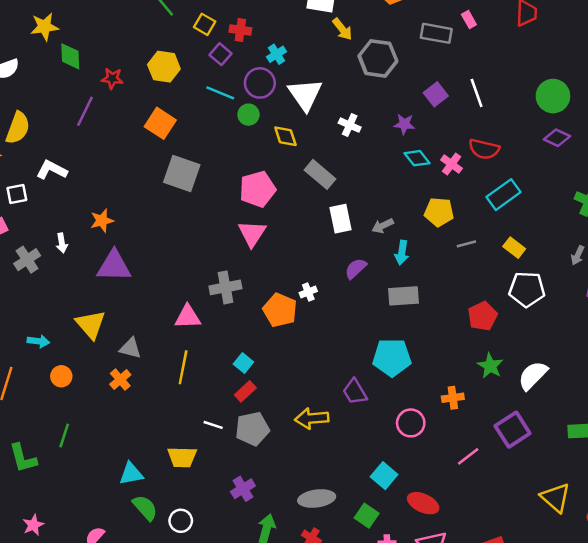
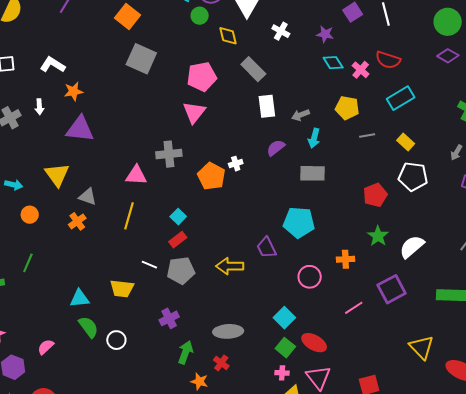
white L-shape: (52, 170) -> (53, 65), moved
green square: (367, 516) -> (285, 348), moved

